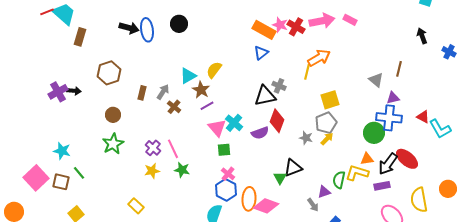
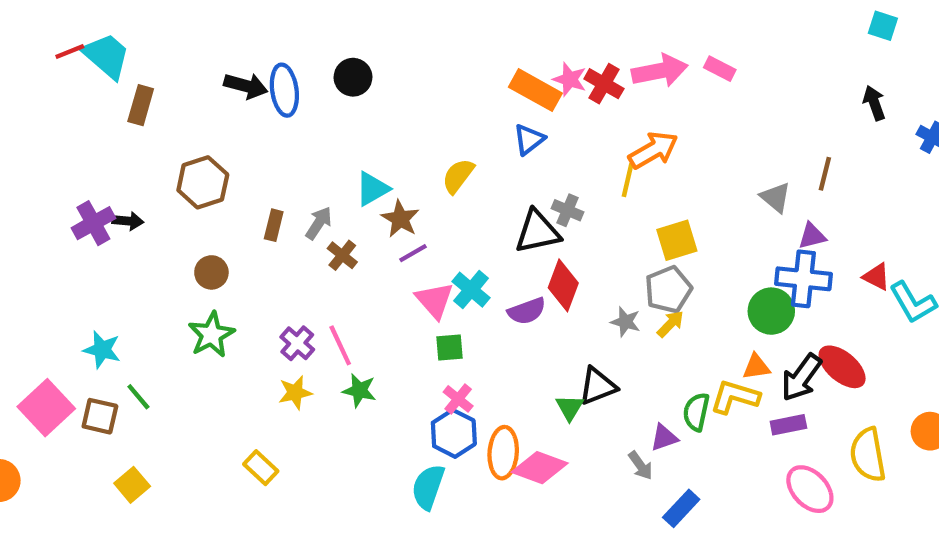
yellow semicircle: (214, 70) -> (458, 176), moved

